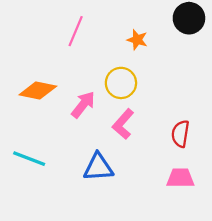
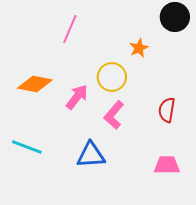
orange star: (137, 40) -> (139, 48), moved, turned 30
red semicircle: (180, 134) -> (167, 110), moved

